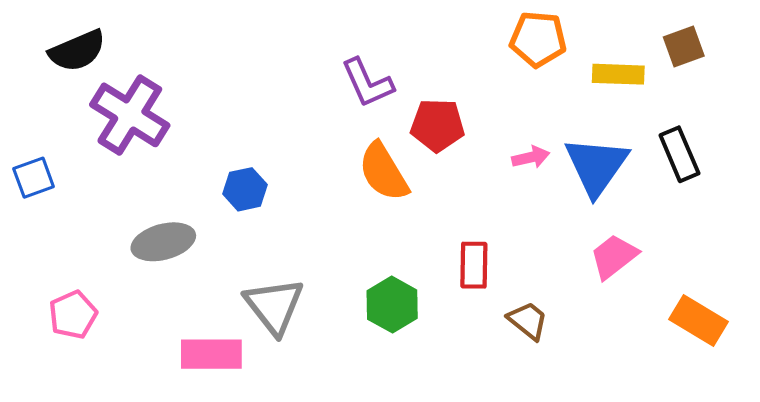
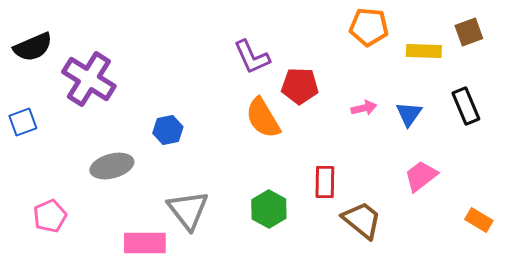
black semicircle: (77, 51) -> (33, 47), moved
blue triangle: (596, 166) -> (409, 114), size x0.6
brown trapezoid: (528, 321) -> (362, 220), size x1.4
orange rectangle: (698, 321) -> (479, 220), size x0.7

